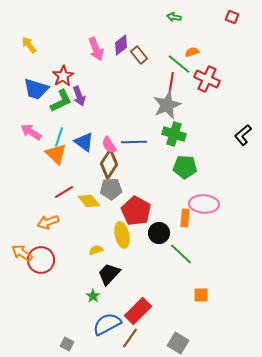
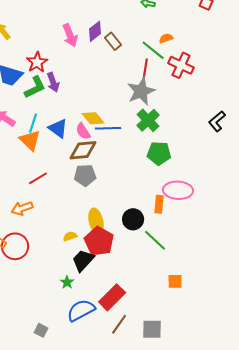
green cross: (174, 134) -> (148, 120), turned 30
brown diamond: (109, 164) -> (83, 150), turned 52
yellow diamond: (89, 201) -> (93, 118), moved
red pentagon: (136, 211) -> (99, 241), moved
brown line: (130, 338) -> (119, 324), moved
gray square: (178, 343) -> (152, 329), turned -30

